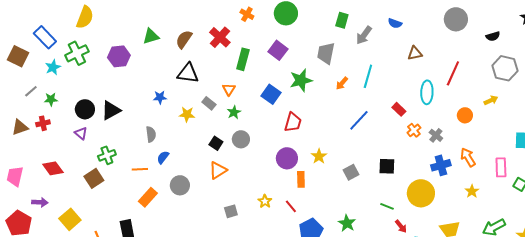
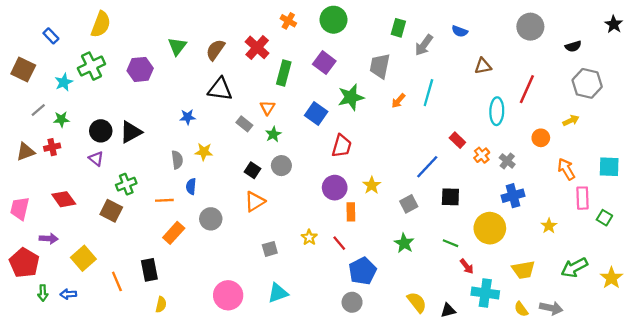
green triangle: (151, 36) -> (177, 46), turned -36
blue rectangle: (45, 37) -> (51, 36), moved, size x0.6
red rectangle: (399, 109) -> (457, 140), moved
yellow star: (187, 114) -> (204, 152), moved
blue line: (359, 120) -> (427, 167), moved
blue semicircle: (163, 157) -> (191, 186), turned -32
orange arrow: (468, 157) -> (566, 169), moved
brown square: (94, 178) -> (111, 211), turned -30
green star: (347, 223) -> (404, 243), moved

